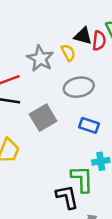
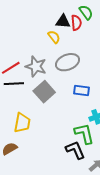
gray star: (40, 58) -> (36, 66), moved

